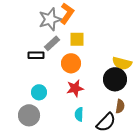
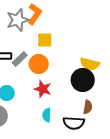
gray rectangle: (52, 43) -> (20, 59), moved
red star: (75, 88) -> (43, 89), turned 30
black semicircle: (106, 122) -> (74, 123), turned 50

